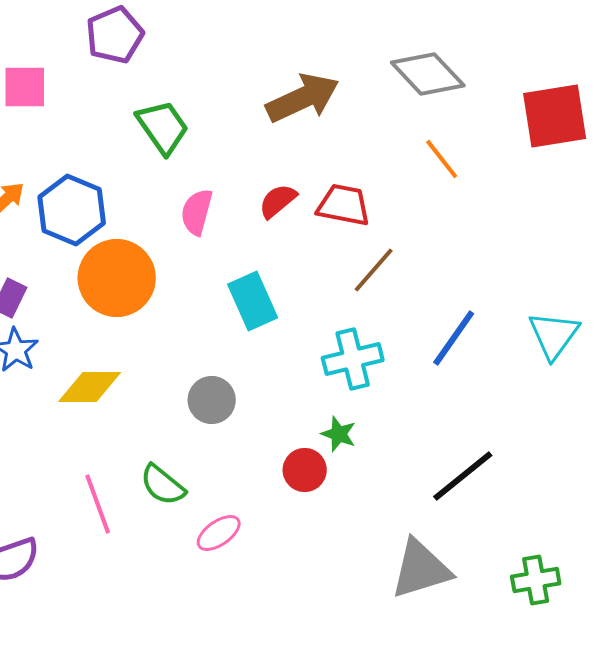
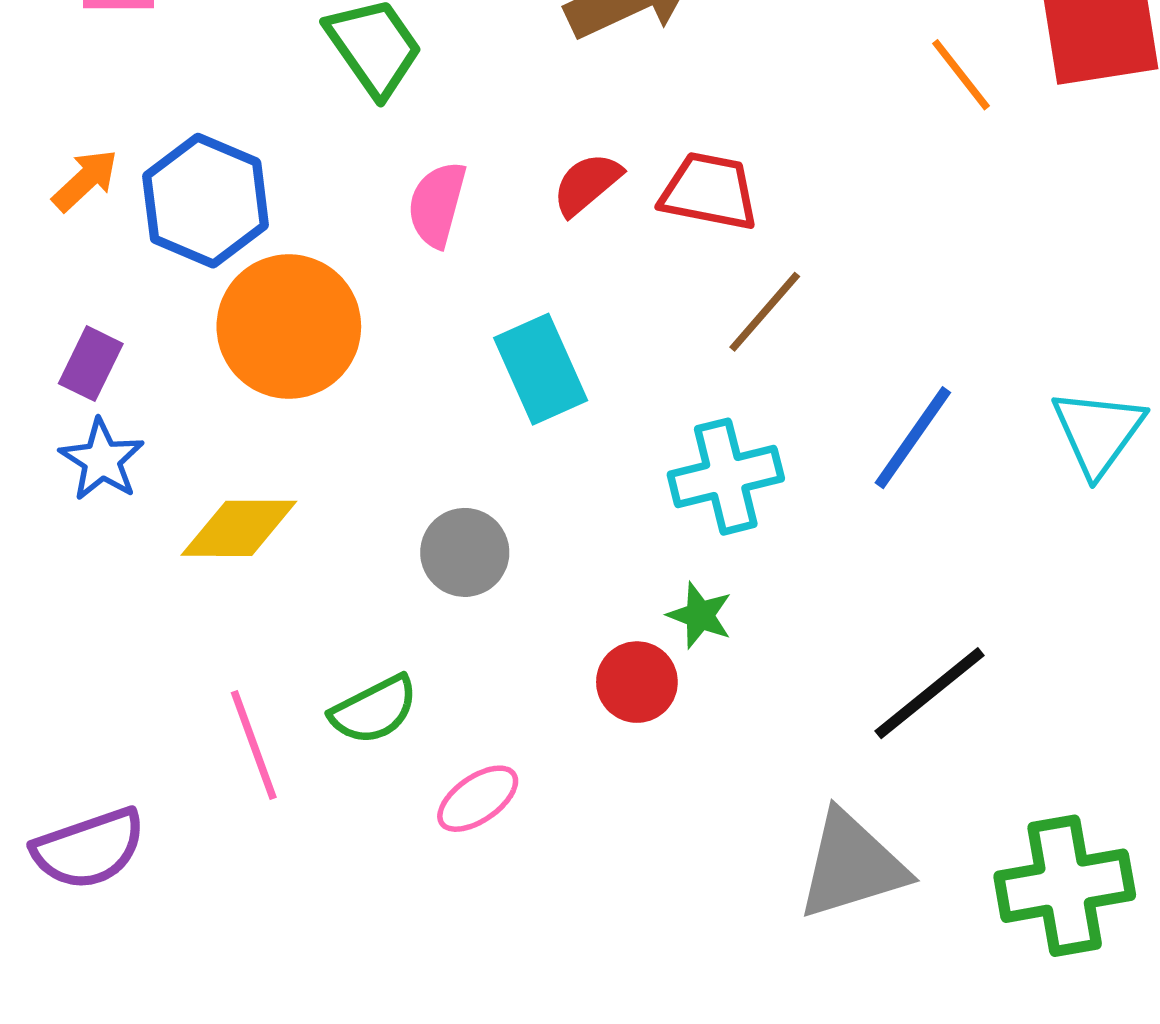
orange line: (442, 159) -> (961, 75), moved
green semicircle: (163, 485) -> (374, 710), turned -66
green cross: (536, 580) -> (1065, 886), size x1.5

